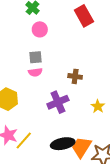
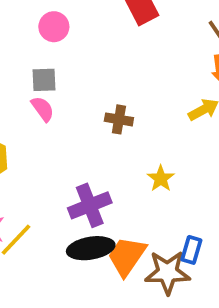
pink semicircle: (35, 72) -> (43, 109), turned -120
purple cross: (58, 102) -> (90, 205), moved

